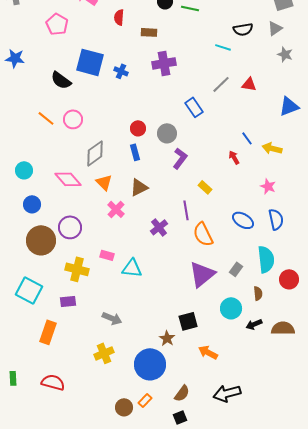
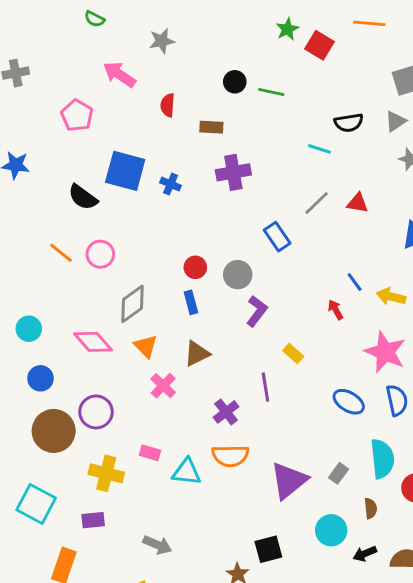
pink star: (268, 186) -> (385, 352), size x1.8
orange semicircle: (203, 234) -> (230, 456), moved, turned -65

